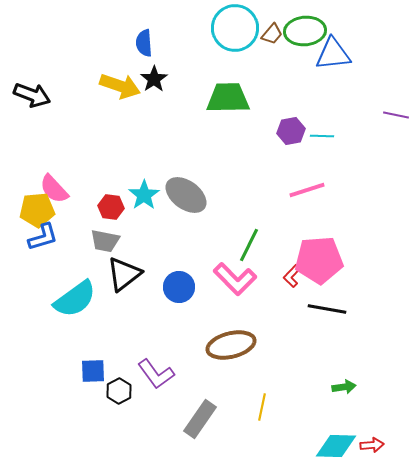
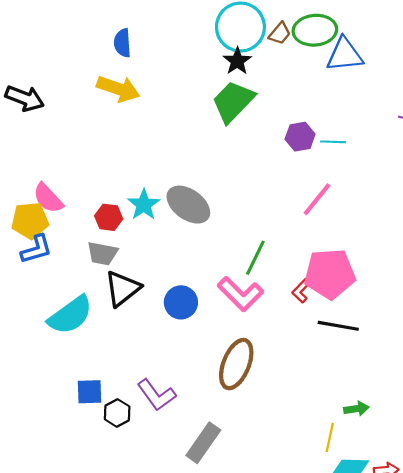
blue semicircle: (144, 43) -> (122, 43), moved
black star: (154, 79) -> (237, 61), moved
green trapezoid: (228, 98) -> (233, 101), turned -45
pink line: (307, 190) -> (317, 199), turned -33
brown ellipse: (231, 345) -> (236, 364), turned -54
yellow line: (262, 407) -> (330, 437), moved

